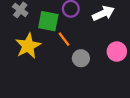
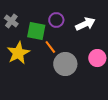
gray circle: (81, 58) -> (65, 64), size x1.5

